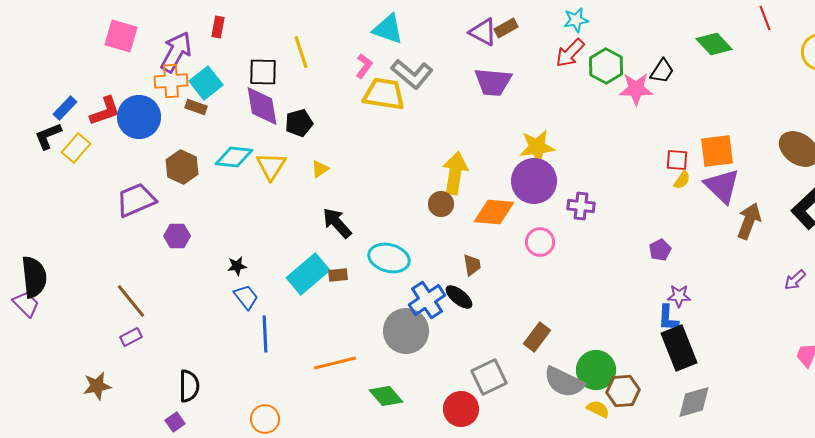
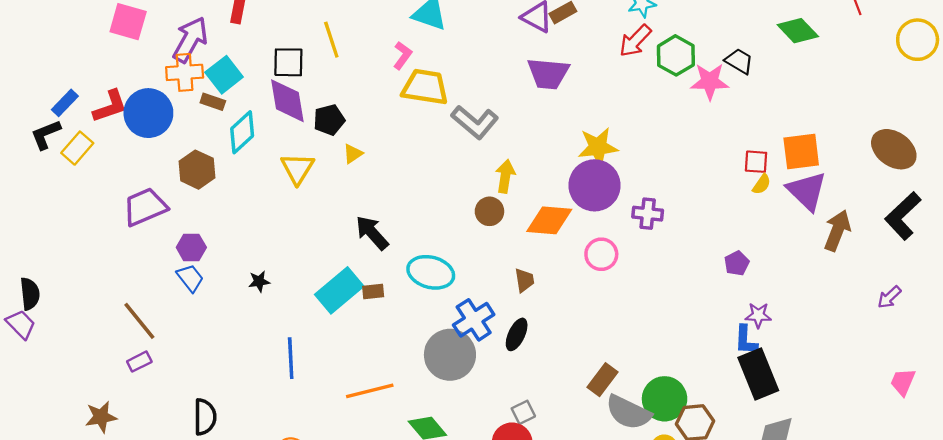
black trapezoid: (662, 71) -> (739, 61), turned -92
gray L-shape: (412, 74) -> (475, 122), moved
cyan diamond: (234, 157) -> (242, 132), moved, turned -48
yellow triangle: (320, 169) -> (353, 154), moved
yellow arrow: (455, 173) -> (505, 176), size x0.7
black semicircle: (34, 277) -> (30, 294), size x0.7
blue trapezoid: (246, 297) -> (190, 278), moved
black ellipse: (459, 297) -> (517, 334), moved, turned 76
brown rectangle: (537, 337) -> (602, 380), moved
gray square: (489, 377) -> (523, 412), moved, size x0.6

